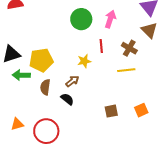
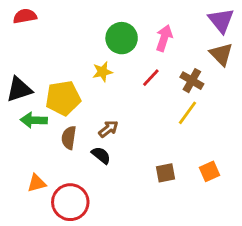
red line: (101, 46) -> (151, 78), turned 48
yellow star: (84, 61) -> (103, 72), moved
yellow line: (126, 70) -> (187, 113), turned -48
orange triangle: (17, 124) -> (37, 183), moved

